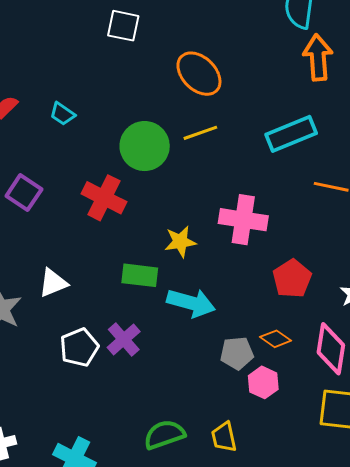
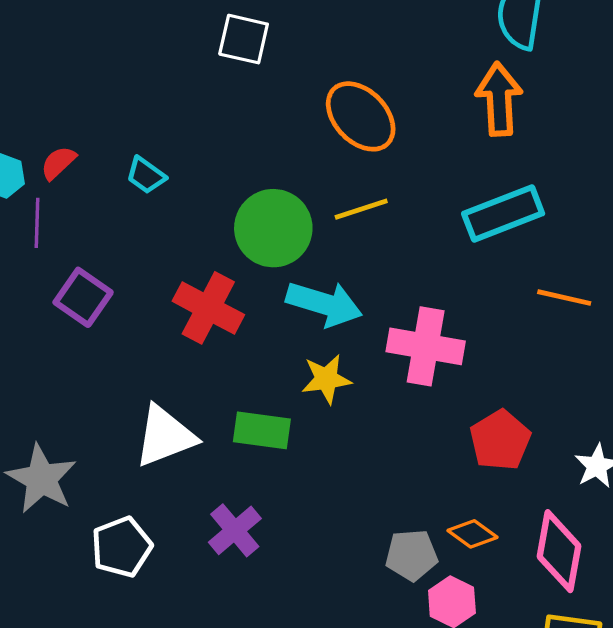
orange arrow: (318, 57) -> (499, 99), moved
white triangle: (53, 283) -> (165, 436), moved, size x1.4
cyan arrow: (191, 303) -> (324, 304), moved
white pentagon: (79, 347) -> (122, 547), moved

